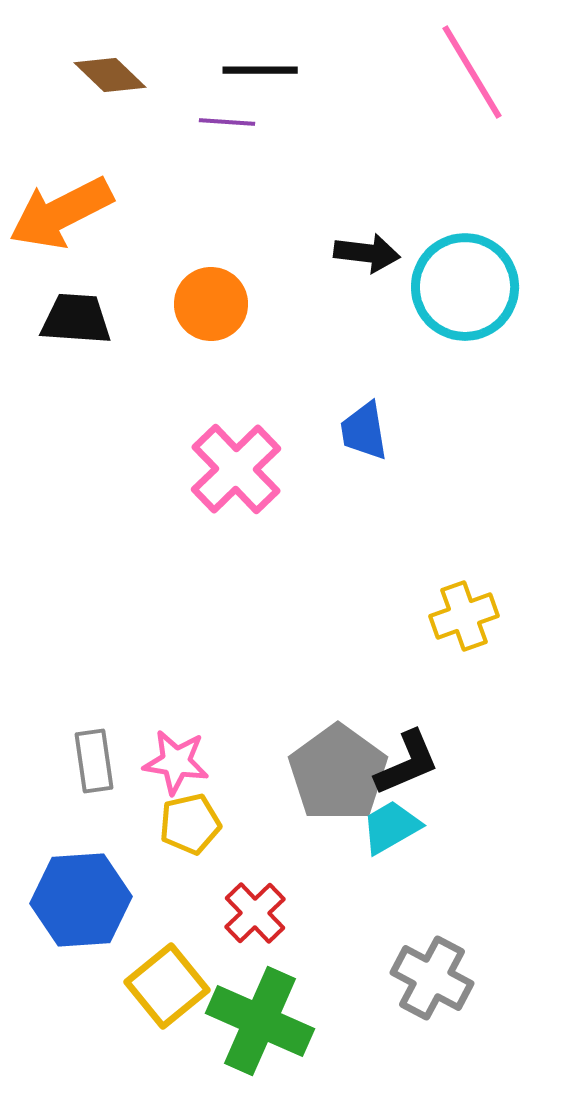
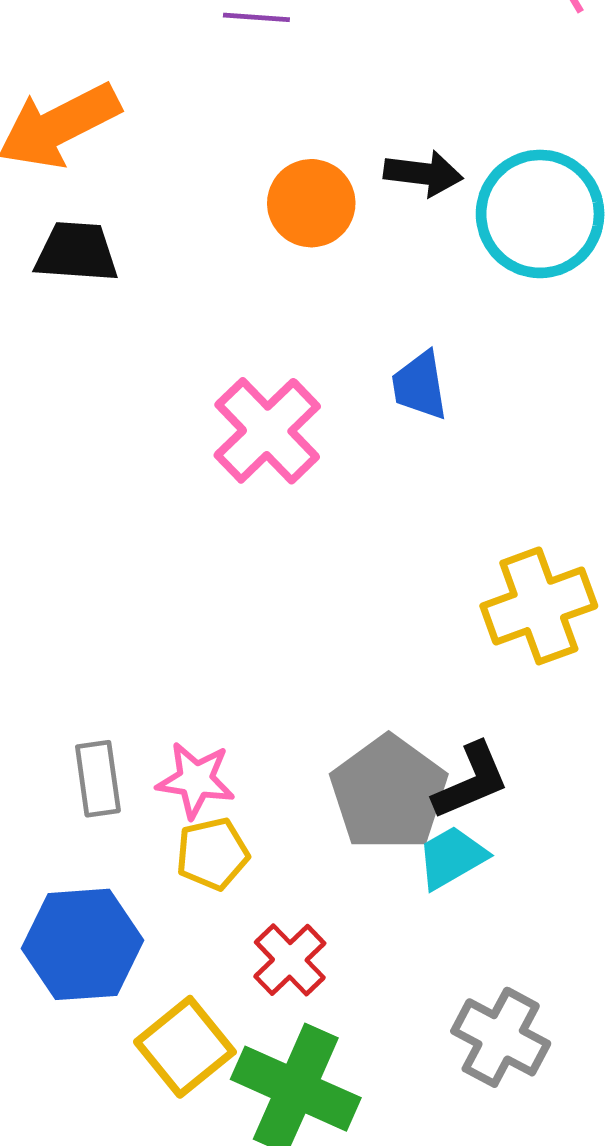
orange circle: (211, 304) -> (311, 203), moved
yellow cross: (464, 616) -> (539, 606), size x1.4

